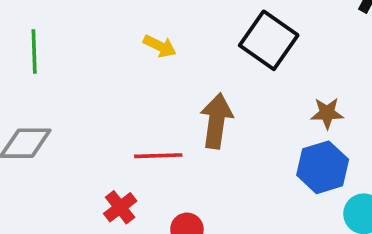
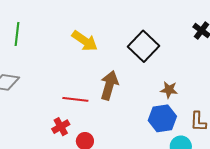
yellow arrow: (160, 46) -> (85, 41), size x1.5
red cross: (120, 207) -> (61, 127), moved

